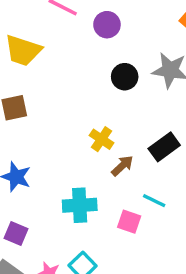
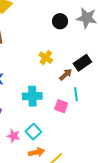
brown arrow: (122, 166) -> (66, 75), moved
cyan line: (154, 201) -> (76, 94), turned 56

